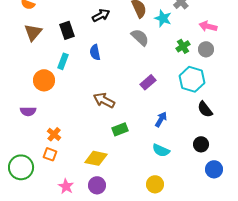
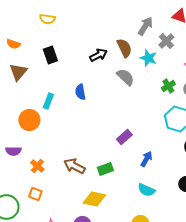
black arrow: (101, 15) -> (98, 55), moved
black rectangle: (67, 30) -> (50, 55), moved
purple rectangle: (148, 82) -> (124, 137), moved
brown arrow: (104, 100) -> (74, 166), moved
orange cross: (54, 134) -> (37, 166), moved
yellow diamond: (96, 158) -> (94, 199), moved

